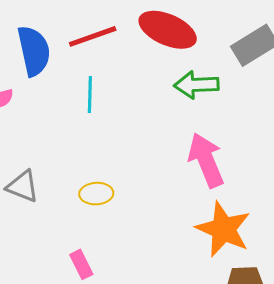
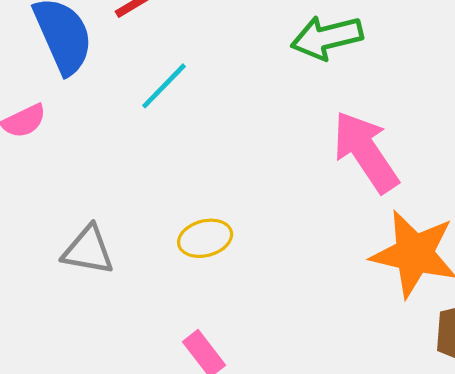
cyan line: (90, 94) -> (164, 86), turned 54

